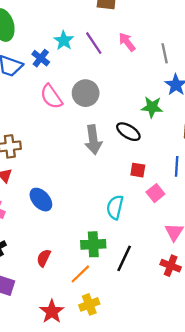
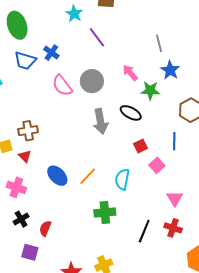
cyan star: (64, 41) -> (74, 14), moved
pink arrow: (127, 42) -> (130, 73), moved
red square: (138, 170) -> (141, 146), turned -32
red semicircle: (44, 258) -> (45, 228), moved
black line: (124, 258) -> (144, 231), moved
orange line: (80, 274) -> (88, 176), moved

